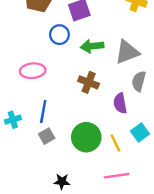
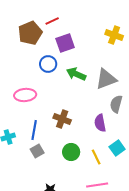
green arrow: (92, 46) -> (76, 74), turned 30
brown cross: (89, 82) -> (62, 119), moved
green circle: (86, 137) -> (71, 152), size x0.7

